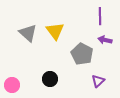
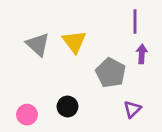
purple arrow: (105, 40) -> (142, 54), turned 80
pink circle: (12, 85) -> (27, 115), moved

